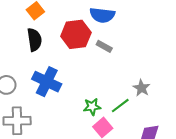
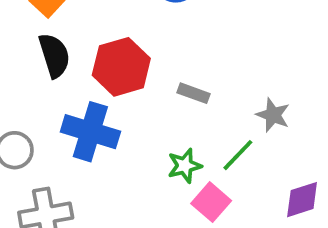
red hexagon: (76, 34) -> (121, 67), moved
gray rectangle: (104, 46) -> (194, 93), moved

